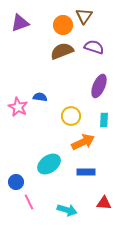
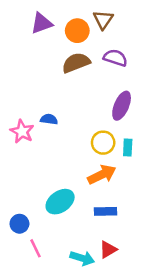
purple triangle: (20, 23) -> (42, 23), moved
yellow circle: (71, 116) -> (103, 143), moved
red triangle: (104, 203) -> (108, 250), moved, turned -35

